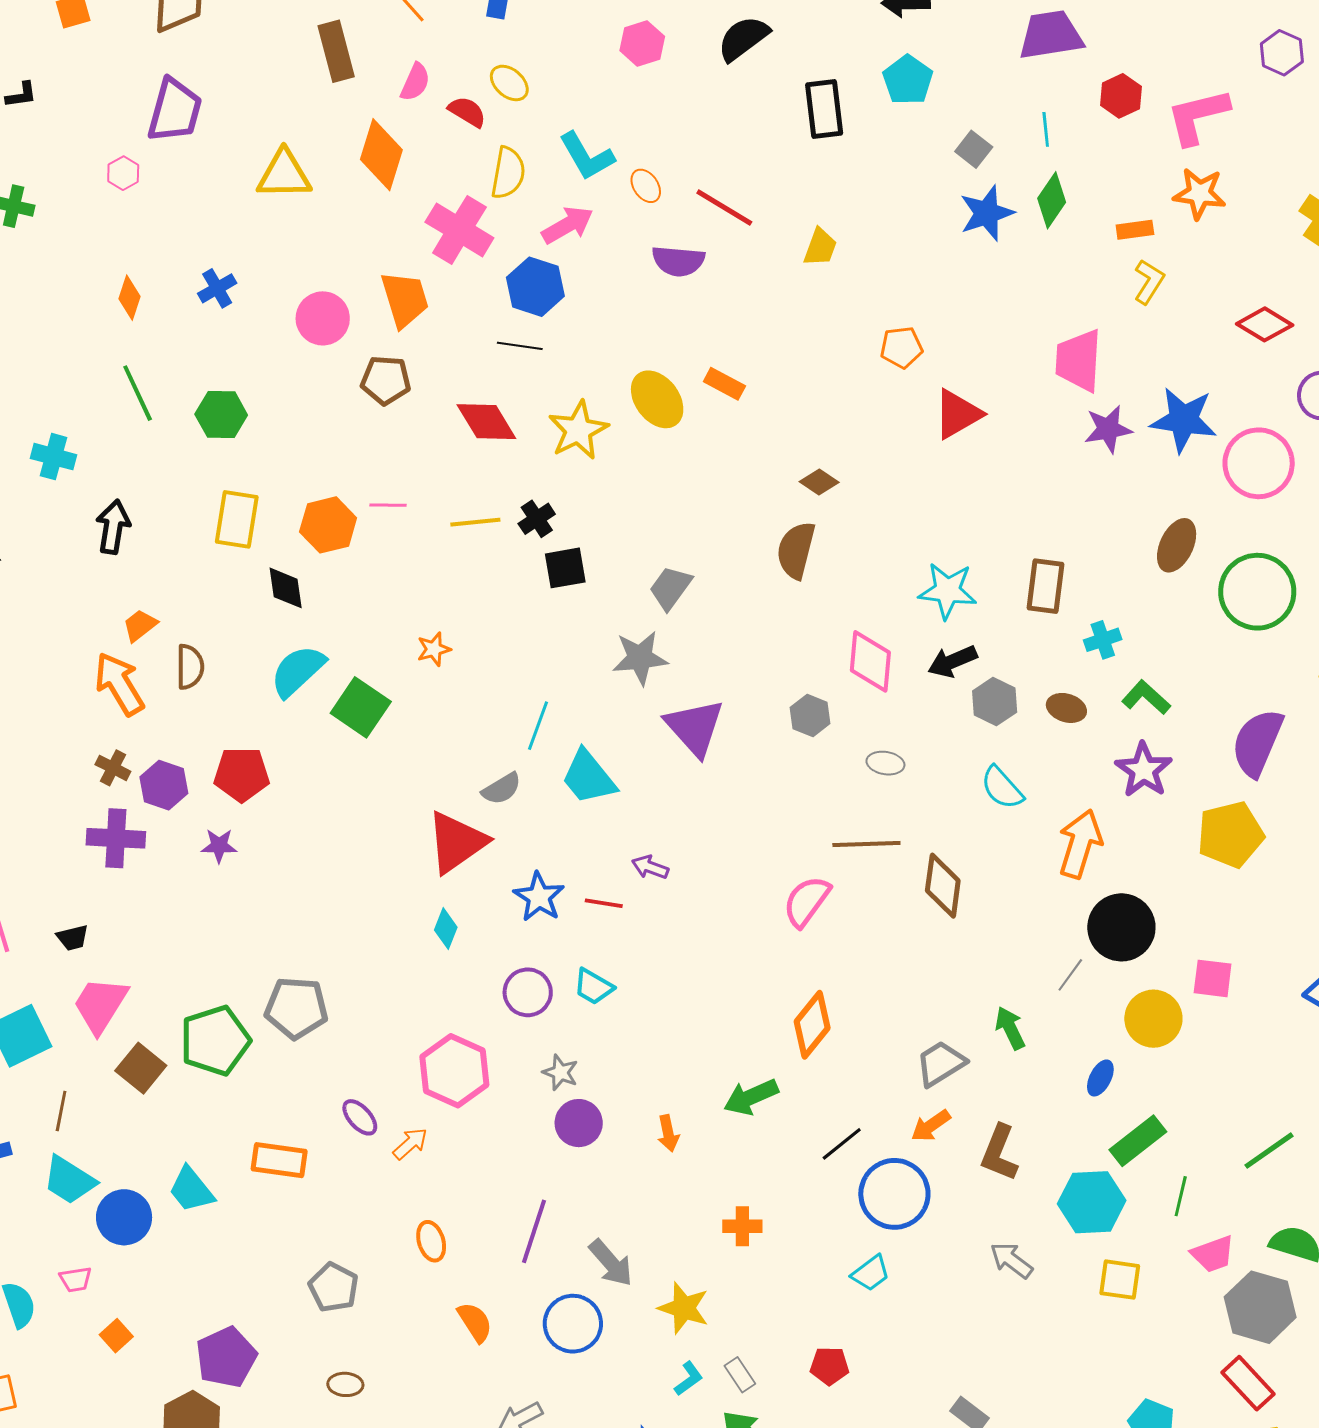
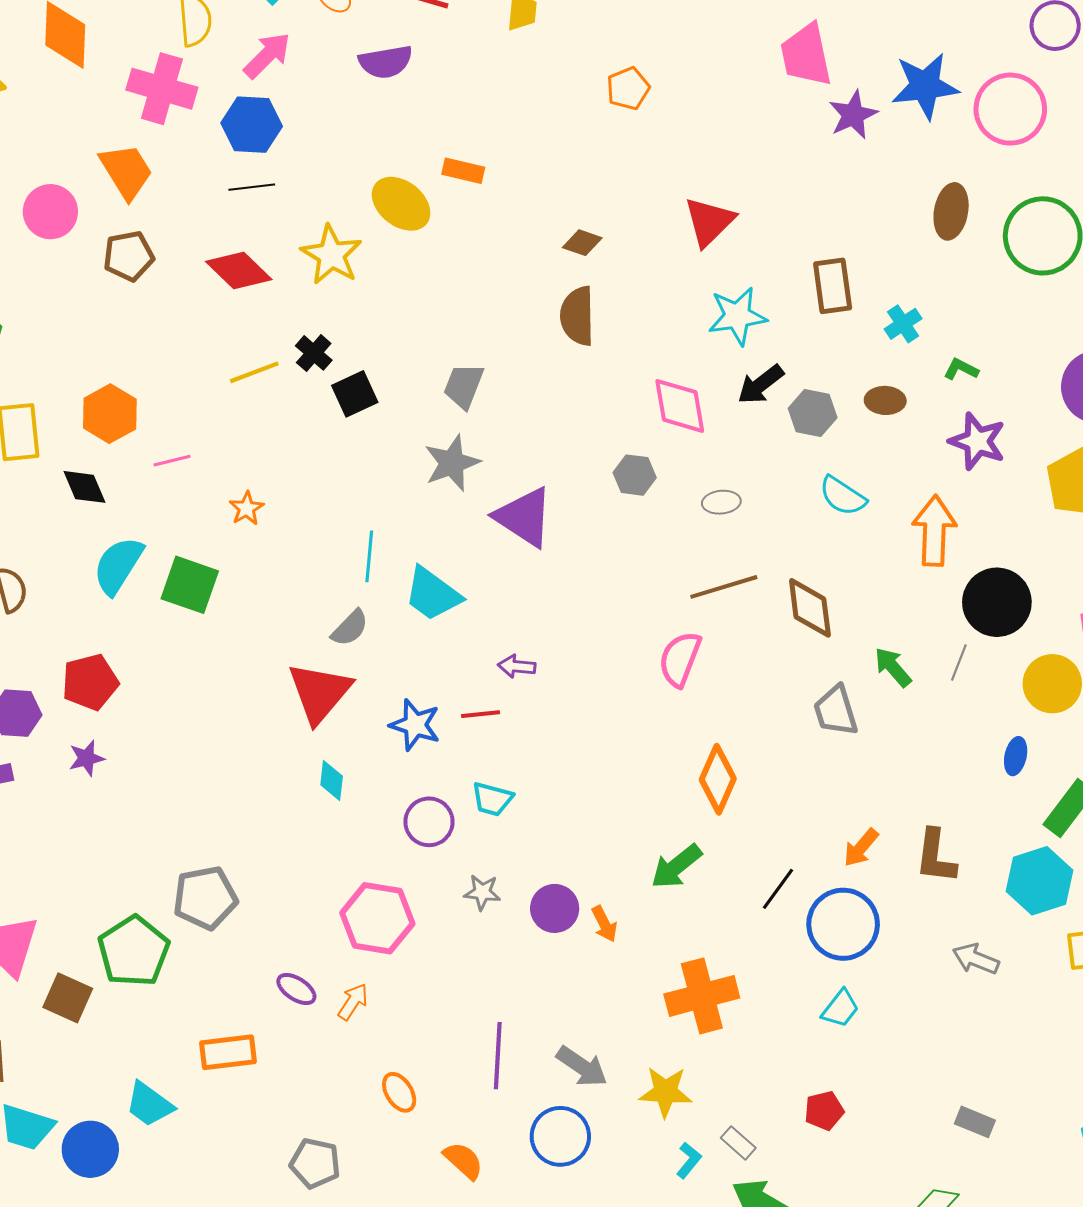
red triangle: (958, 414) -> (709, 222), moved
pink line: (388, 505) -> (172, 461), moved
green L-shape: (1146, 697) -> (961, 369), size x0.7
green arrow: (1010, 1028) -> (893, 667), moved
gray trapezoid: (941, 1064) -> (836, 711), moved, turned -60
purple circle: (579, 1123) -> (555, 908), moved
orange cross: (742, 1226) -> (702, 996), size x1.8

